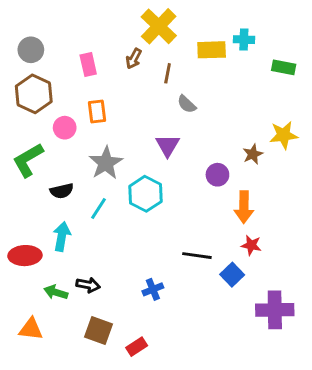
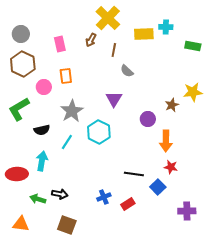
purple cross: (275, 310) -> (187, 211), size x0.7
red rectangle: (137, 347) -> (128, 204), moved

